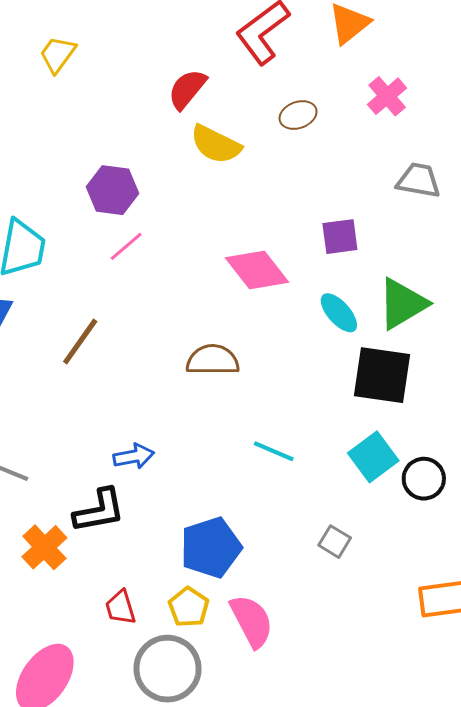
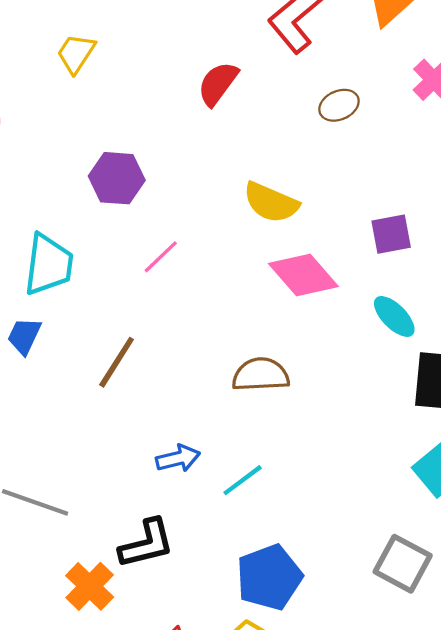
yellow semicircle: (216, 144) -> (271, 203), moved
purple hexagon: (113, 190) -> (117, 178), moved
cyan line: (274, 451) -> (243, 480), moved, turned -57
blue arrow: (134, 456) -> (178, 458), moved
gray square: (335, 542) -> (403, 564), size x1.6

